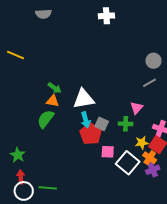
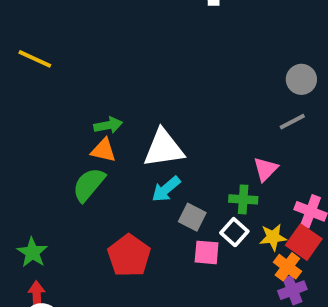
green arrow: (55, 88) -> (108, 125), turned -48
cyan arrow: (86, 120) -> (166, 189), turned 63
gray square: (102, 124) -> (192, 217), moved
red pentagon: (91, 134) -> (129, 256), moved
white square: (128, 163) -> (234, 232), moved, size x0.6

